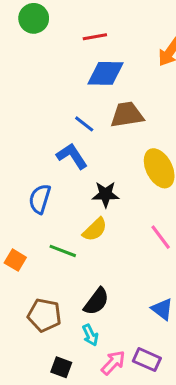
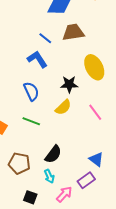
black star: (106, 194) -> (69, 84), moved
blue semicircle: (40, 199) -> (31, 91), moved, turned 138
yellow semicircle: (95, 230) -> (63, 107), moved
purple rectangle: (147, 360) -> (86, 180), moved, turned -60

